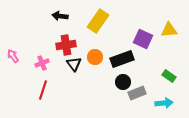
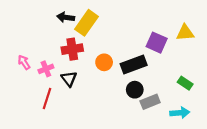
yellow rectangle: (98, 21) -> (87, 23), moved
pink arrow: (13, 56) -> (24, 62), moved
black triangle: (74, 64) -> (69, 79), moved

